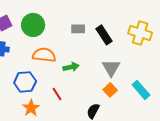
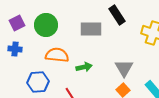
gray rectangle: (78, 29) -> (91, 29), size x1.5
black rectangle: (104, 35) -> (117, 15), moved

